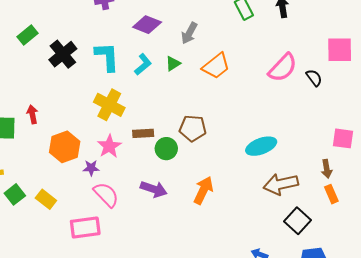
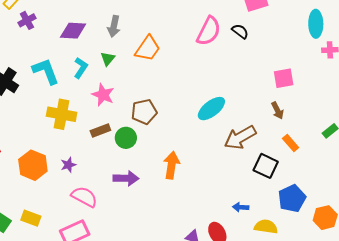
pink star: (109, 146) -> (103, 95), moved
purple star: (91, 168) -> (68, 165), moved
orange rectangle: (331, 194) -> (291, 143), moved

